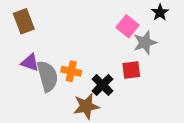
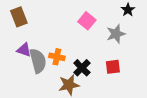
pink square: (127, 26) -> (87, 21), moved
red square: (131, 70) -> (113, 67), moved

